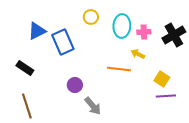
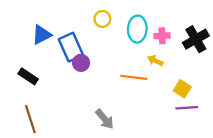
purple circle: (75, 85) -> (81, 63), moved

